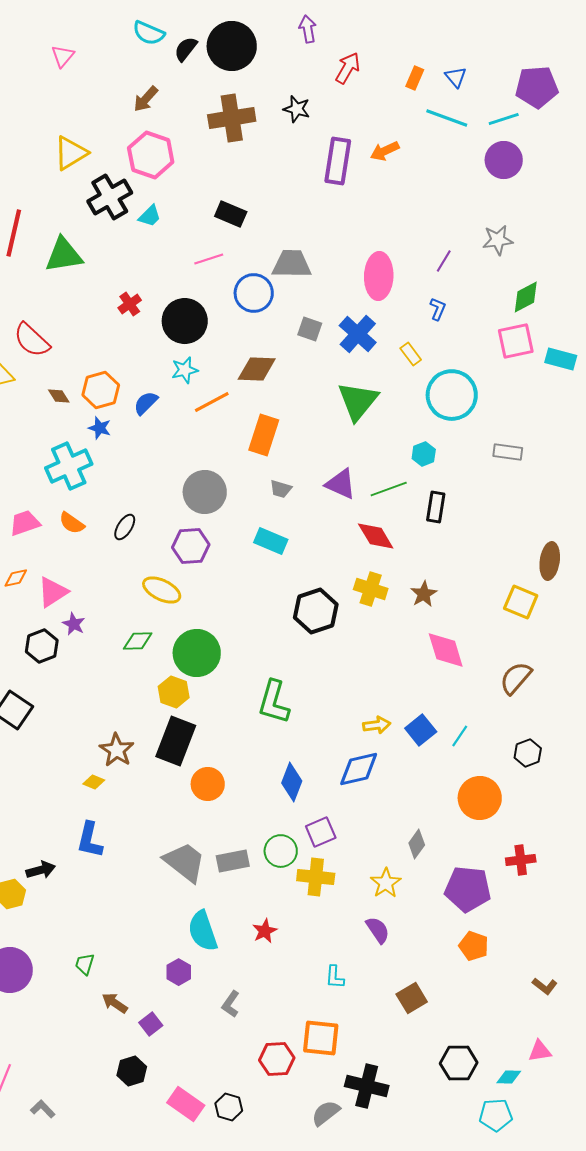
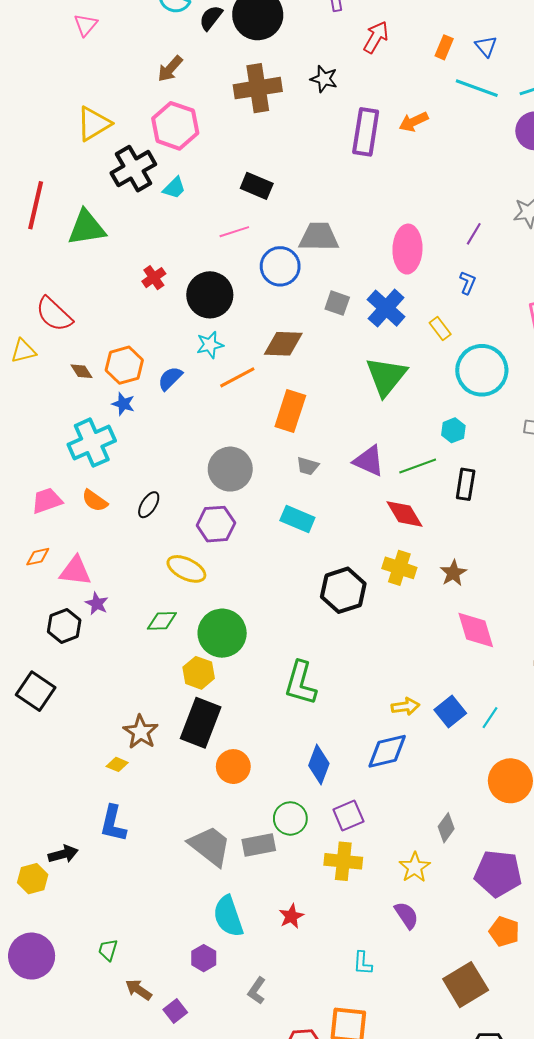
pink triangle: (53, 592) -> (75, 571), turned 40
green circle: (281, 851) -> (290, 818), moved
brown square: (412, 998) -> (466, 985), moved, size x1.4

